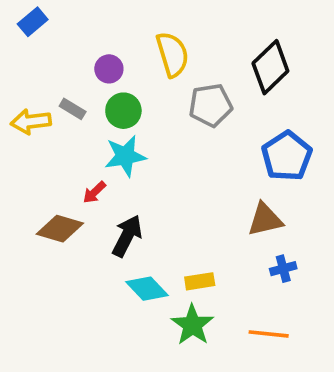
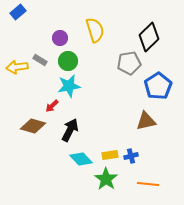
gray pentagon: (211, 105) -> (129, 63), moved
blue cross: (283, 269) -> (131, 156), moved

